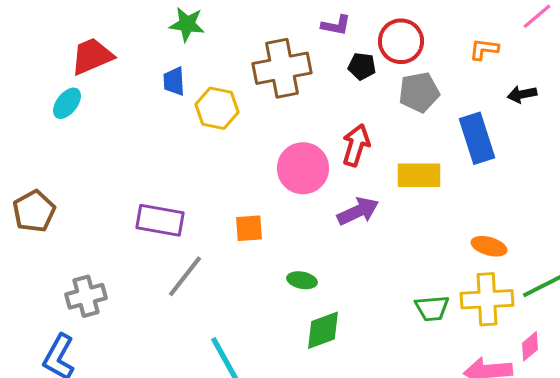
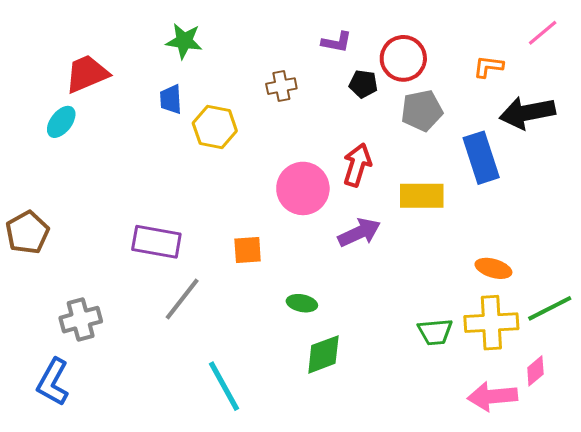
brown cross: (282, 68) -> (281, 86), size x0.5
black arrow: (522, 94) -> (527, 113), size x1.8

